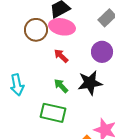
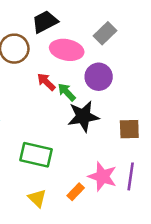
pink ellipse: (62, 27) -> (67, 50), moved
green arrow: (61, 86) -> (67, 92), moved

